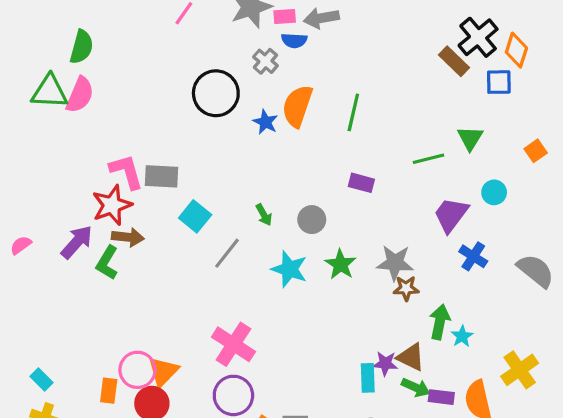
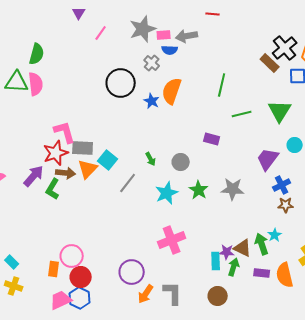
pink semicircle: (80, 95) -> (36, 84), turned -30
green line: (353, 112) -> (222, 85), moved
green triangle: (470, 138) -> (280, 111), size x1.4
green line: (429, 159) -> (242, 114), moved
gray rectangle: (161, 176) -> (83, 148), moved
blue cross: (473, 256) -> (282, 185), turned 30
cyan star: (289, 269) -> (167, 193), turned 30
brown star: (406, 288) -> (286, 205), moved
green arrow: (440, 322) -> (262, 244), moved, turned -30
pink cross: (233, 344) -> (172, 240), moved, turned 36
orange triangle: (163, 371) -> (88, 169), moved
green arrow: (416, 387) -> (234, 267), moved, turned -96

